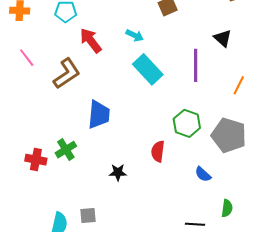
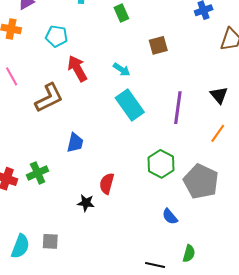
black triangle: (223, 38) -> (219, 95), moved
blue trapezoid: (99, 114) -> (75, 143), size x0.7
red semicircle: (158, 151) -> (107, 184), moved

